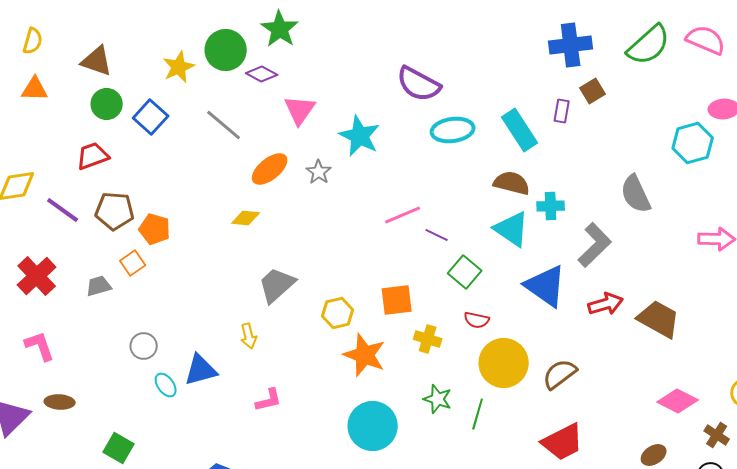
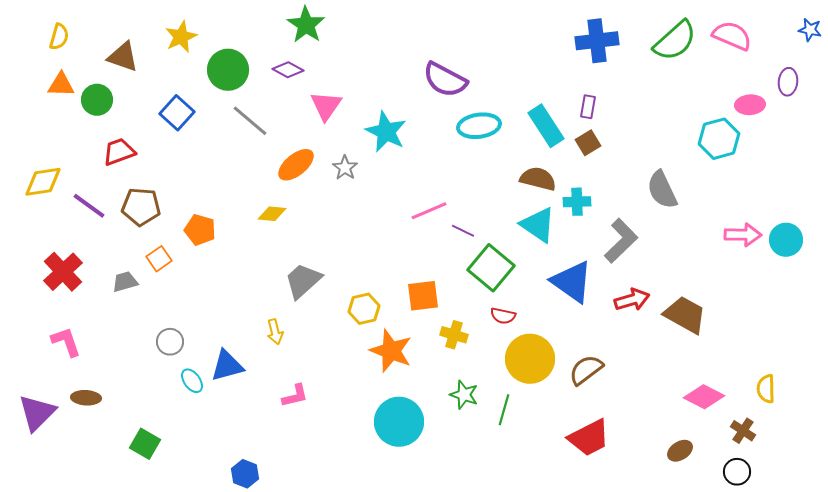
green circle: (226, 50) -> (228, 70), moved
yellow star: (179, 67) -> (181, 37), moved
brown square: (593, 91) -> (588, 143), moved
green circle: (107, 104) -> (97, 100), moved
orange pentagon: (155, 229) -> (200, 230), moved
green square: (465, 272) -> (491, 268), size x1.4

